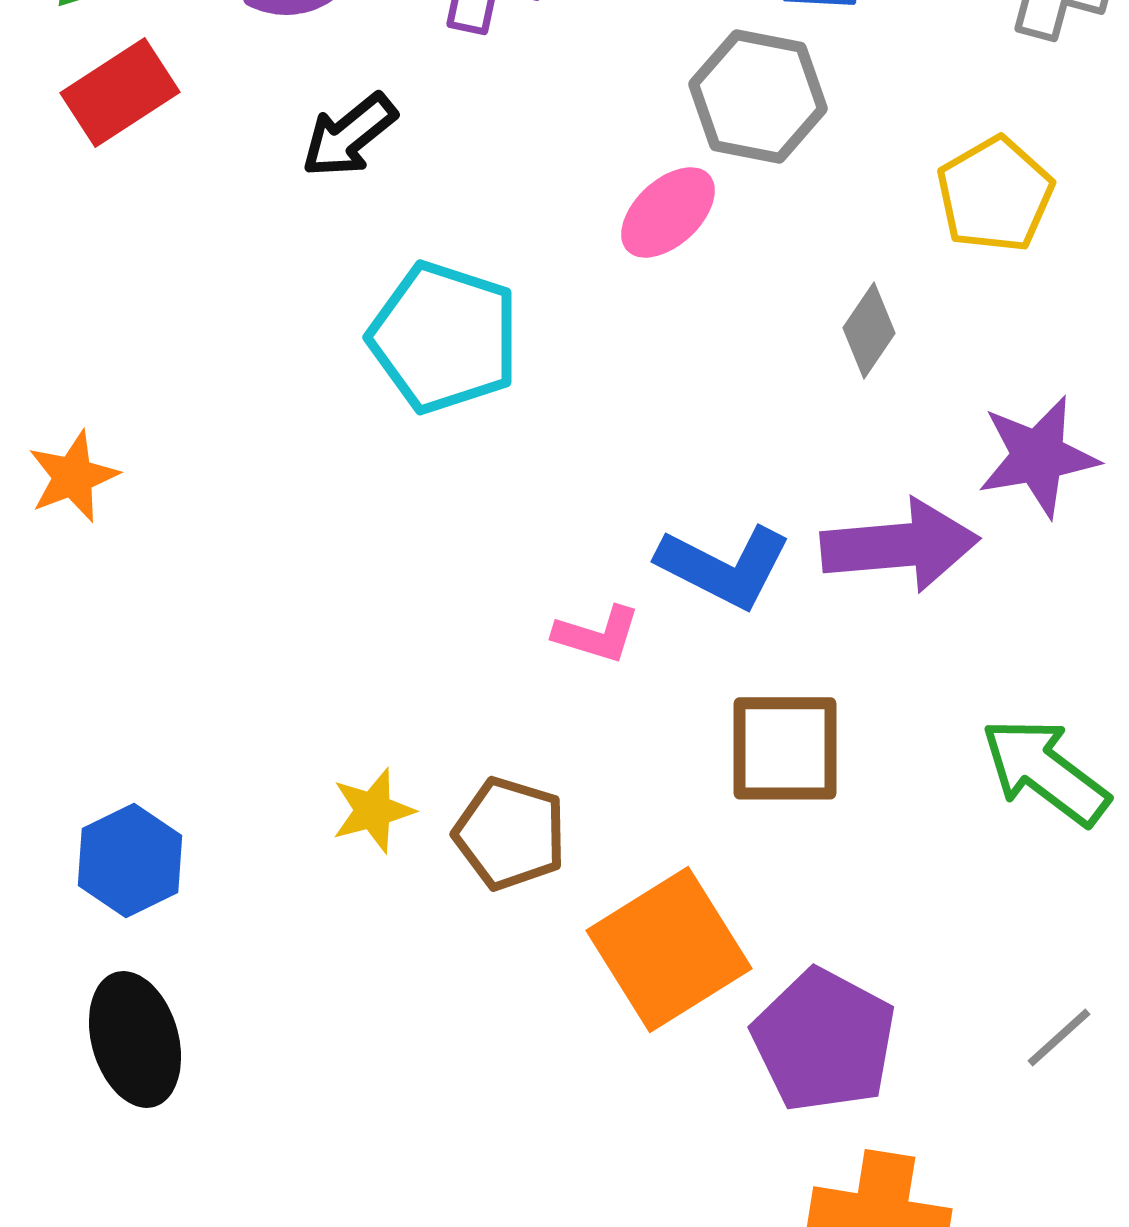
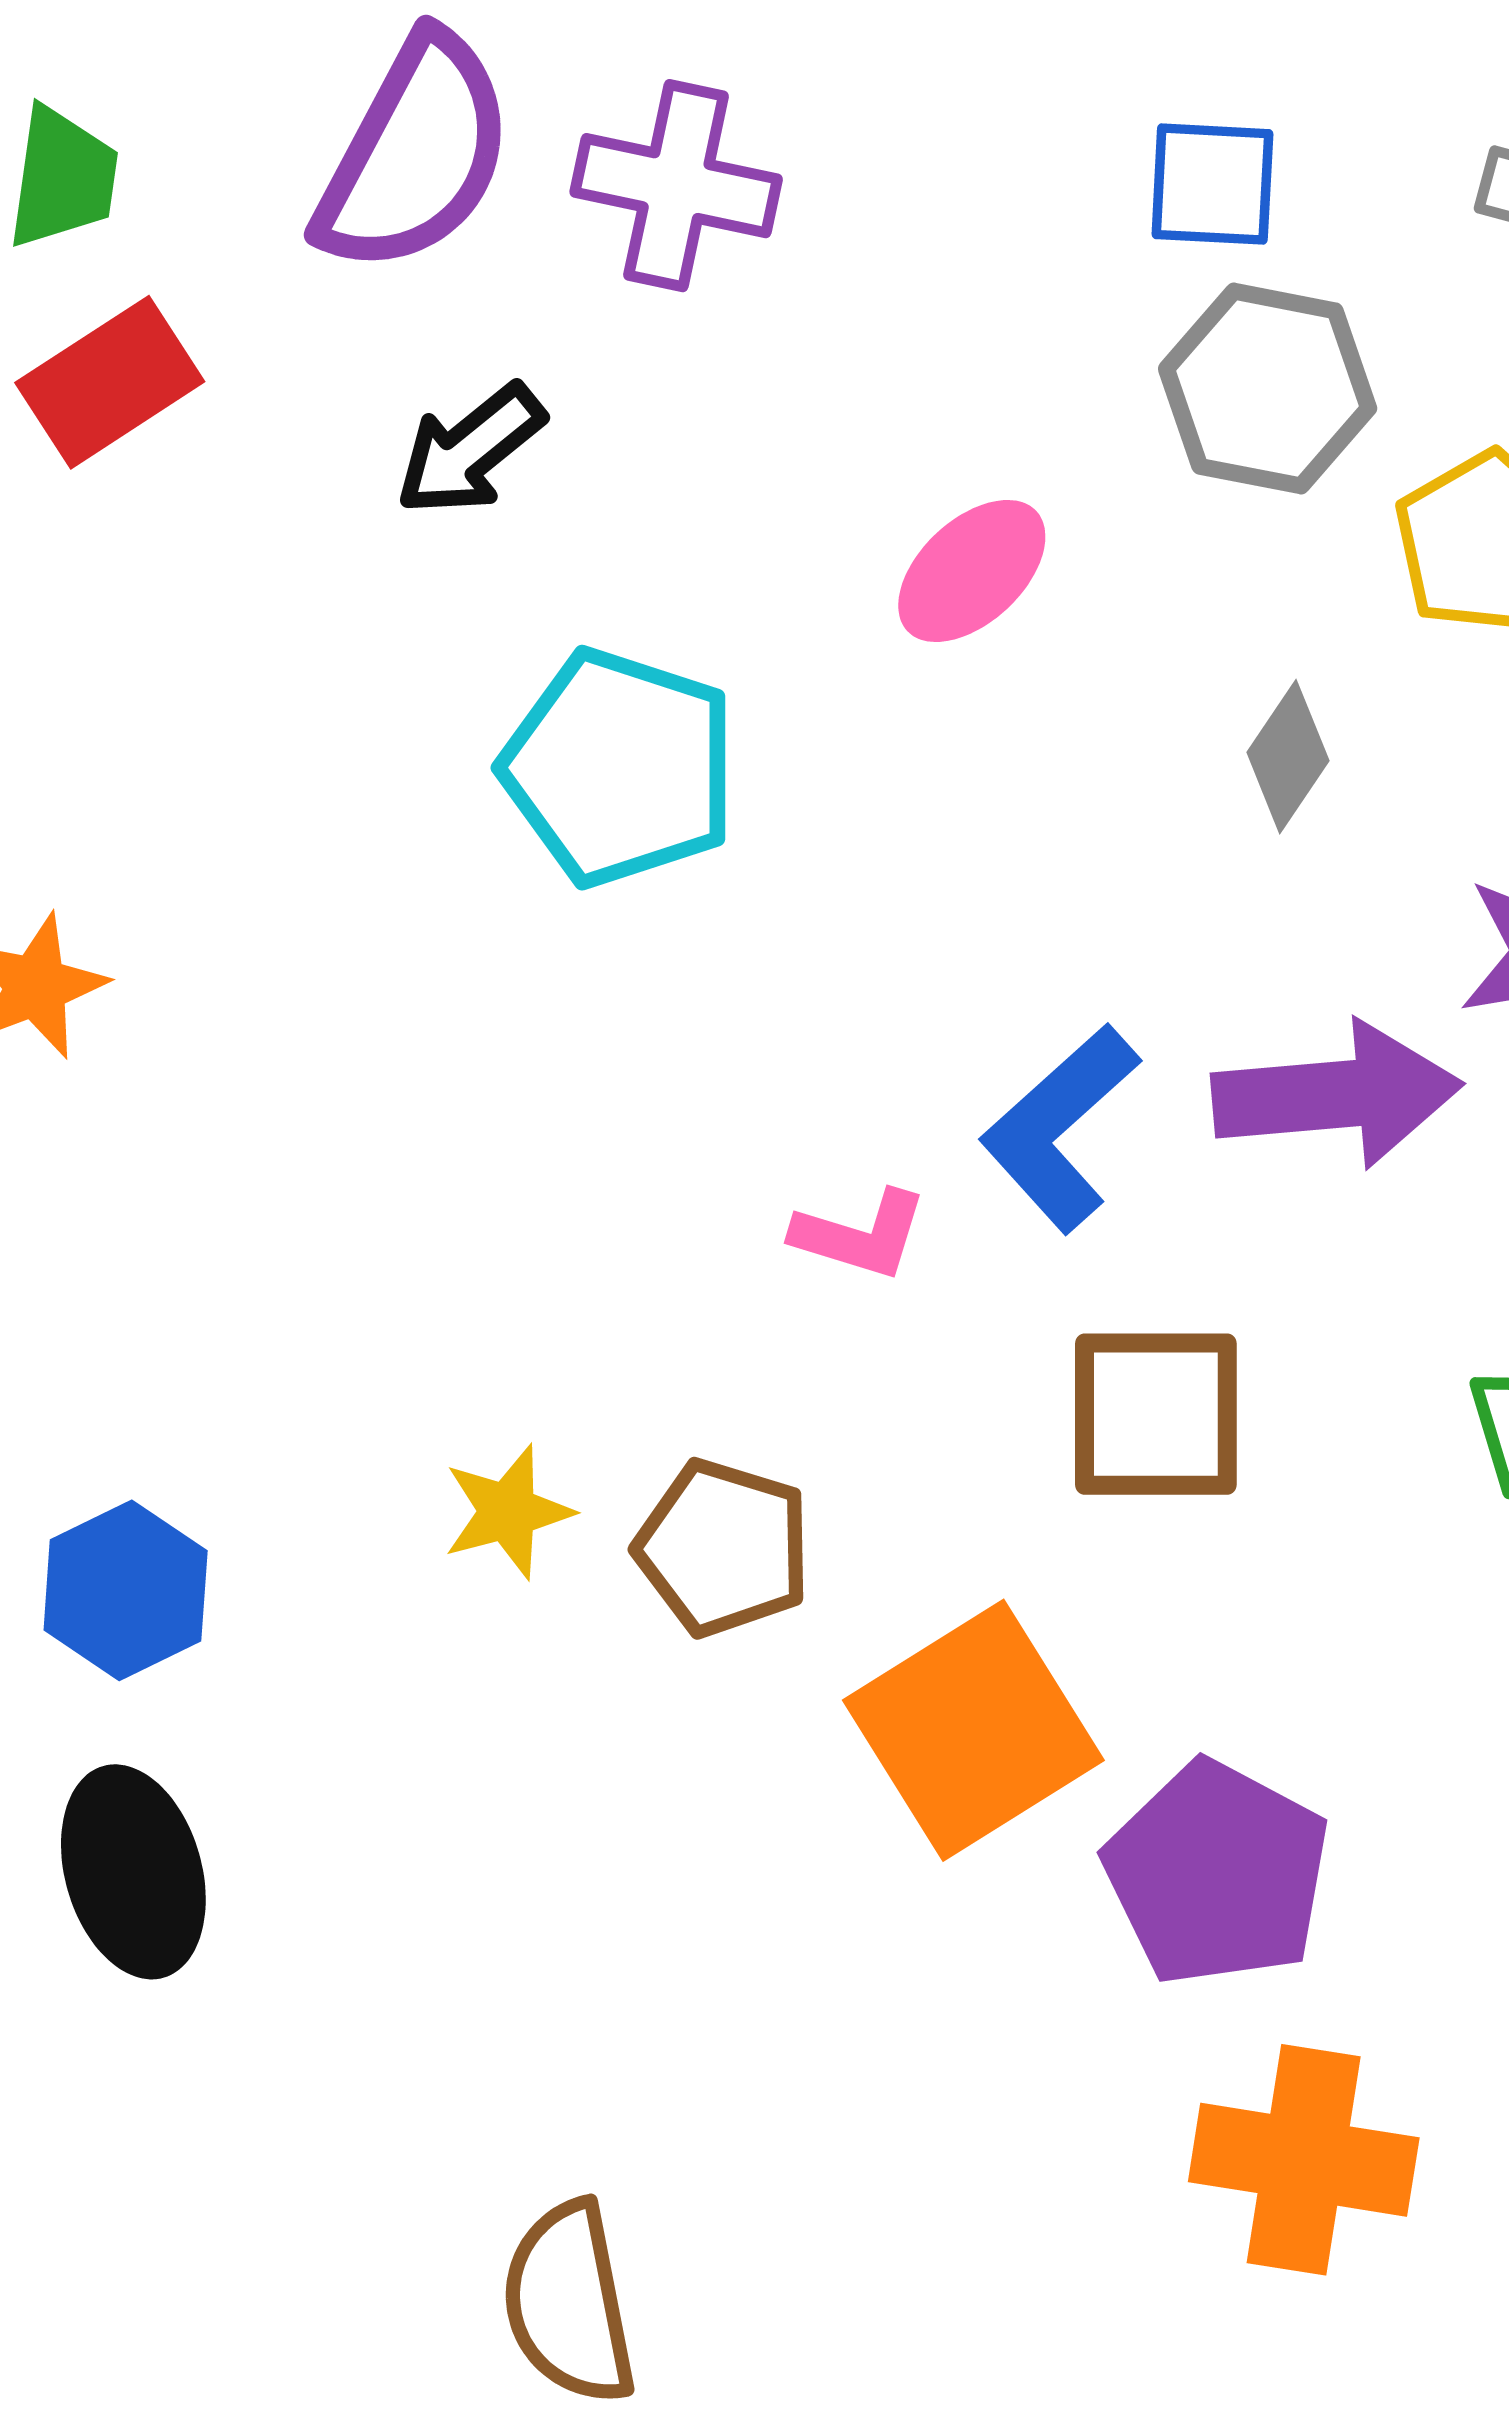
gray hexagon: (758, 96) -> (1268, 389), moved
blue L-shape: (724, 566) -> (1060, 1128), turned 111

